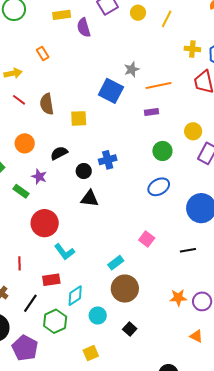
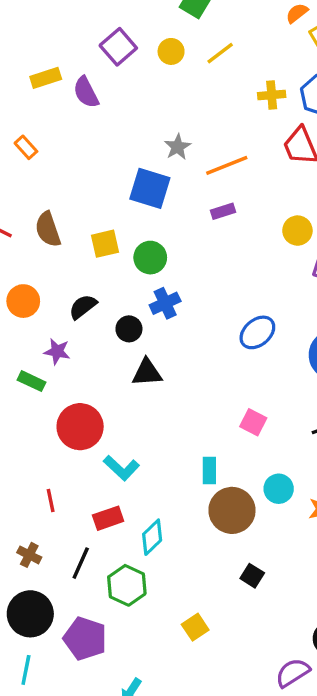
yellow line: (167, 19) -> (220, 53), turned 36
green circle: (162, 151) -> (150, 258), moved
cyan rectangle: (116, 263) -> (209, 471), turned -42
cyan circle: (98, 315) -> (279, 489), moved

